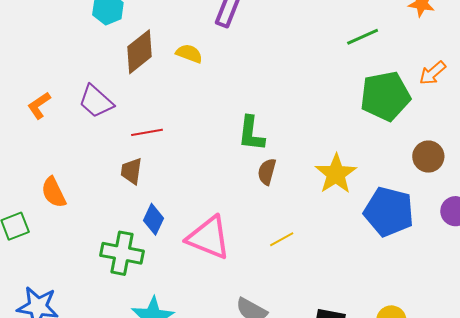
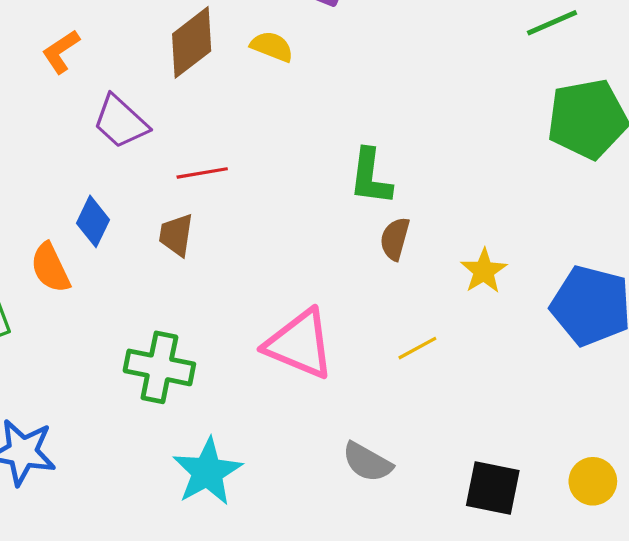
orange L-shape: (39, 106) -> (61, 52), moved
yellow star: (336, 174) -> (484, 271), moved, size x0.7
blue diamond: (153, 219) -> (93, 221), moved

